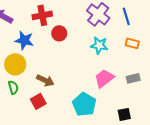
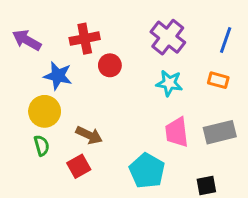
blue line: (126, 16) -> (226, 40), moved, turned 36
pink trapezoid: (104, 78) -> (177, 132), turned -60
gray rectangle: (133, 78) -> (220, 132), size x1.5

